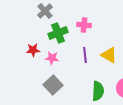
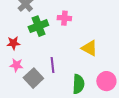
purple line: (85, 55) -> (52, 65), moved
pink star: (52, 58) -> (16, 65), moved

